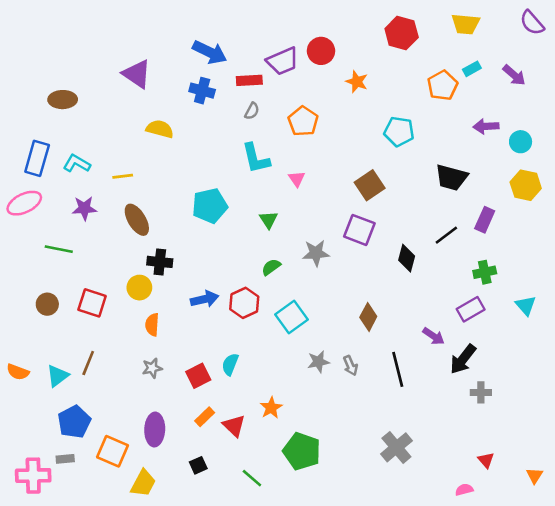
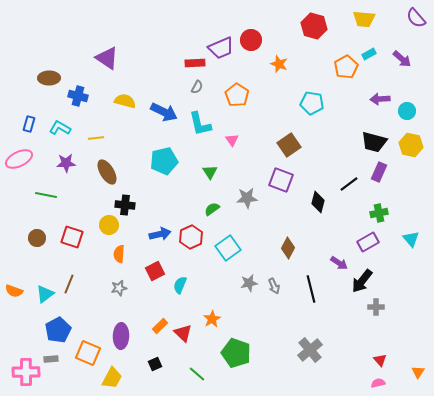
blue arrow: (210, 52) -> (164, 112), moved
blue cross: (202, 91) -> (78, 96), moved
blue rectangle: (37, 158) -> (29, 124), size x0.6
black trapezoid: (451, 178) -> (374, 142), moved
red square: (198, 376) -> (155, 271), moved
pink semicircle: (464, 490) -> (378, 383), moved

